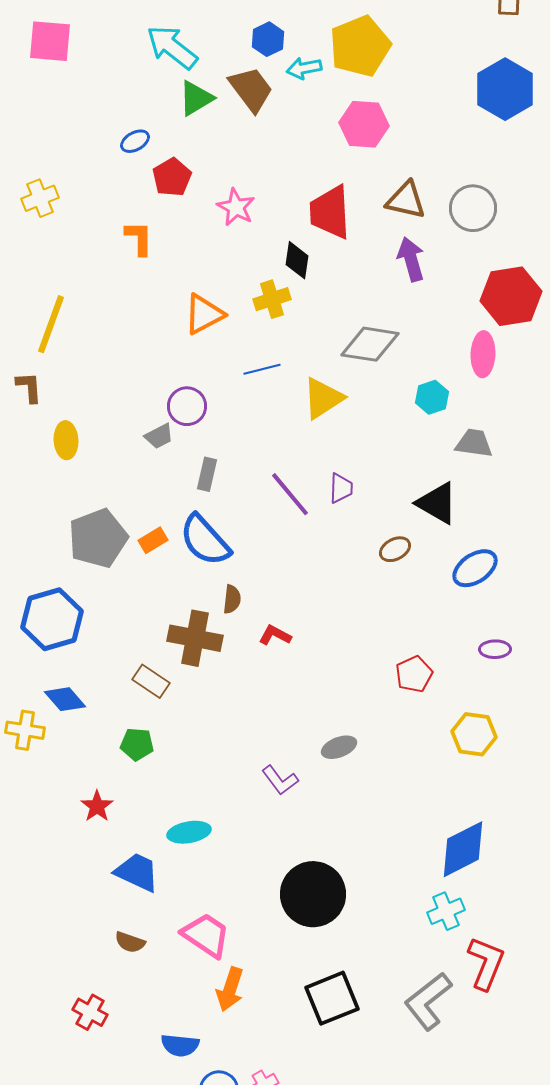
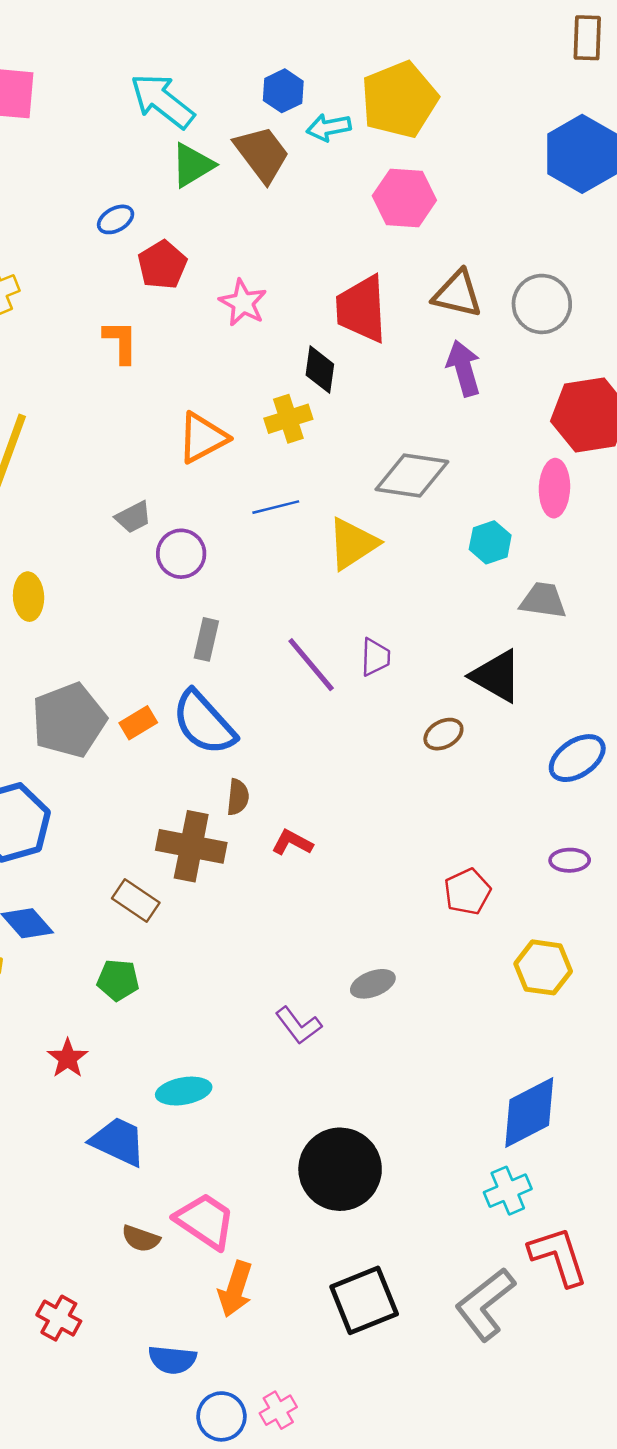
gray trapezoid: (159, 436) -> (133, 517), moved
blue ellipse: (475, 568) -> (577, 758), moved
brown semicircle: (130, 942) -> (141, 1239), moved
red L-shape: (486, 963) -> (558, 1256), turned -40

